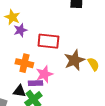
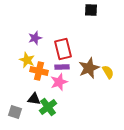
yellow star: (12, 17) -> (27, 60), moved
red rectangle: (48, 41) -> (63, 49), turned 70
purple rectangle: (35, 83) -> (62, 67), moved

